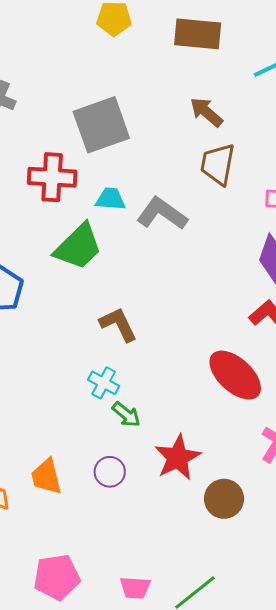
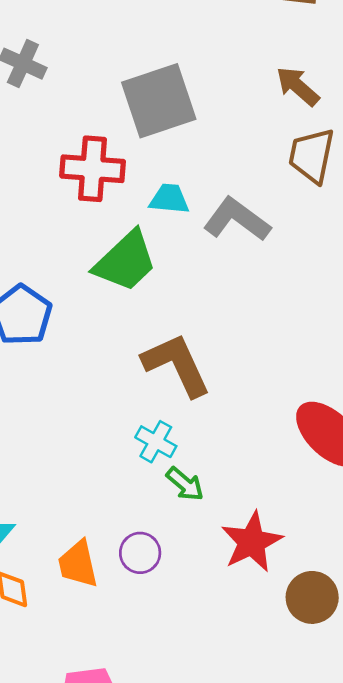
brown L-shape: (118, 324) -> (177, 365), size x1.4
purple circle: (110, 472) -> (140, 553), moved

